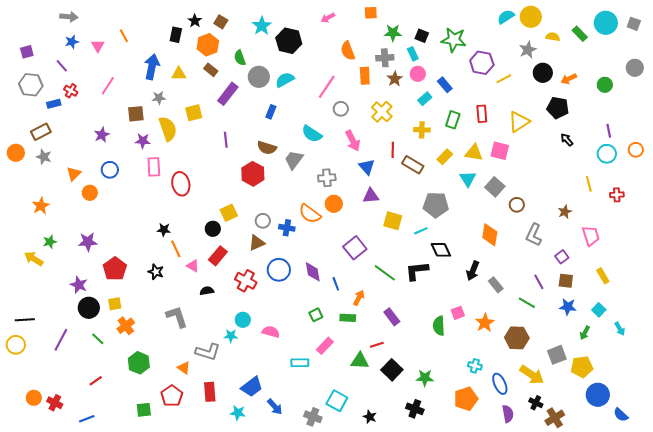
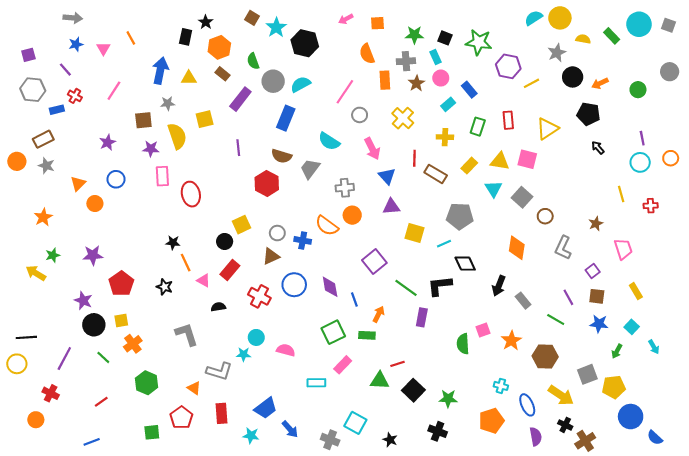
orange square: (371, 13) -> (378, 23), moved
brown square: (221, 22) -> (252, 18), moved
blue rectangle: (271, 112) -> (286, 118), size x1.6
green square: (316, 315) -> (333, 332), size x1.6
purple rectangle: (392, 317) -> (422, 317), moved, turned 48
red cross: (55, 403) -> (51, 393), moved

